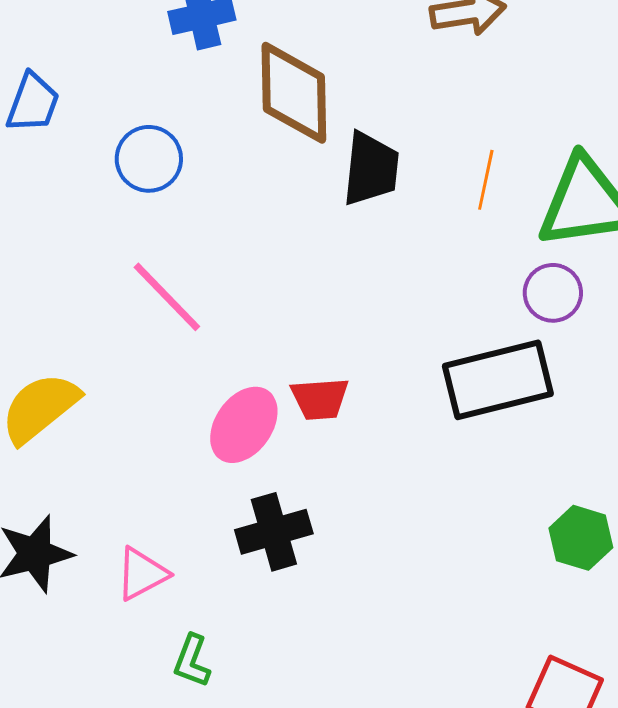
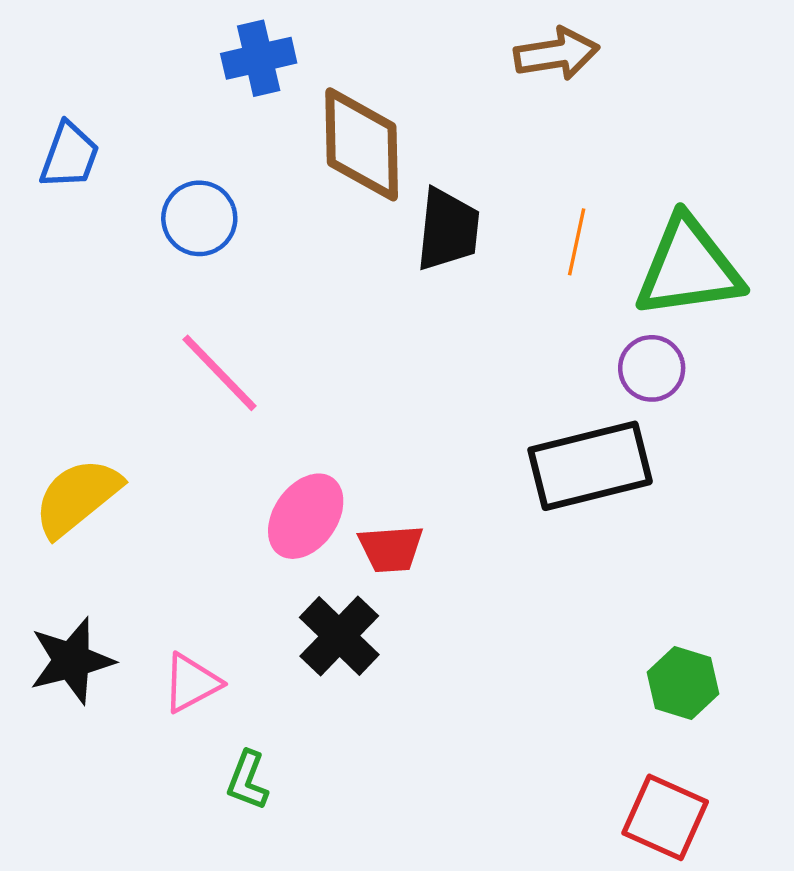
red trapezoid: (320, 399) -> (391, 549), moved
black cross: (274, 532) -> (339, 636), turned -30
green hexagon: (581, 538) -> (683, 683), moved

